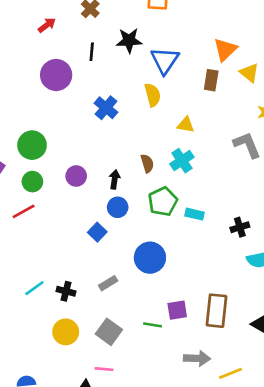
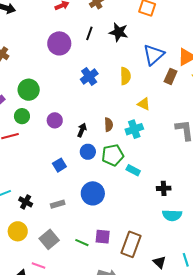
blue triangle: (165, 60) -> (154, 55), moved
blue circle: (118, 207) -> (88, 152), moved

